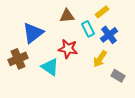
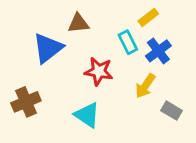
brown triangle: (67, 16) -> (78, 23), moved
brown cross: (18, 59) -> (26, 102), moved
cyan triangle: (50, 67) -> (87, 115), moved

